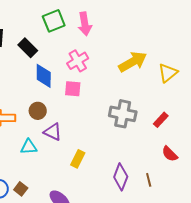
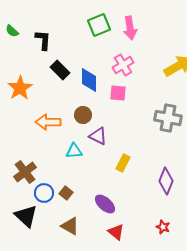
black rectangle: (28, 48) -> (60, 70), moved

